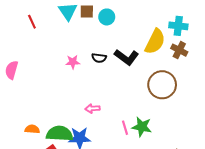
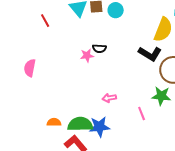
black L-shape: (126, 57) -> (150, 54), moved
black semicircle: (99, 58) -> (99, 49), moved
green star: (142, 127) -> (161, 96), moved

